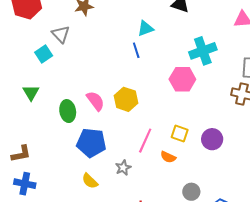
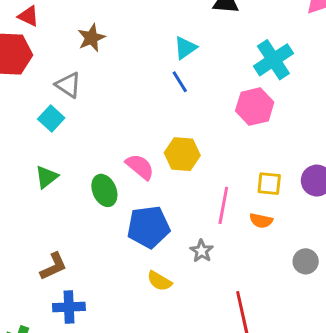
green triangle: (31, 93) -> (47, 177), turned 36

